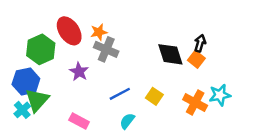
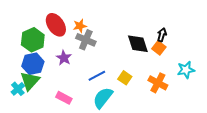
blue hexagon: (26, 81) -> (33, 64), moved
cyan star: (220, 95) -> (186, 70), moved
cyan semicircle: (127, 121) -> (103, 98), size x1.6

